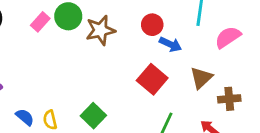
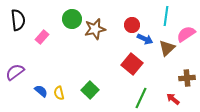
pink rectangle: (40, 22) -> (42, 37), moved
brown triangle: (201, 78) -> (167, 48), moved

